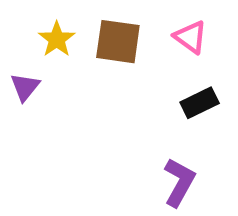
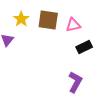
pink triangle: (191, 37) -> (73, 25), moved, turned -49

